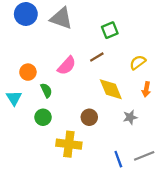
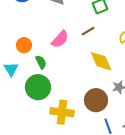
green circle: (43, 117) -> (38, 87), size x1.6
brown circle: (89, 117) -> (96, 100), moved, size x1.5

